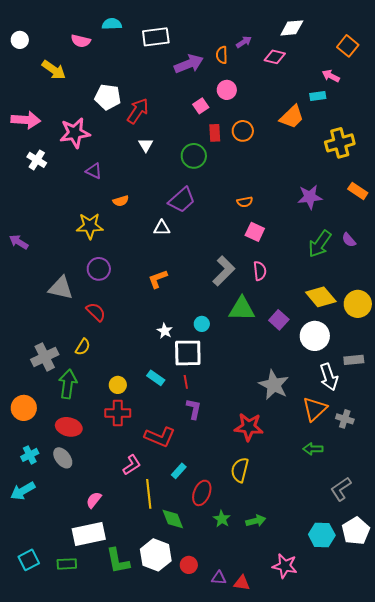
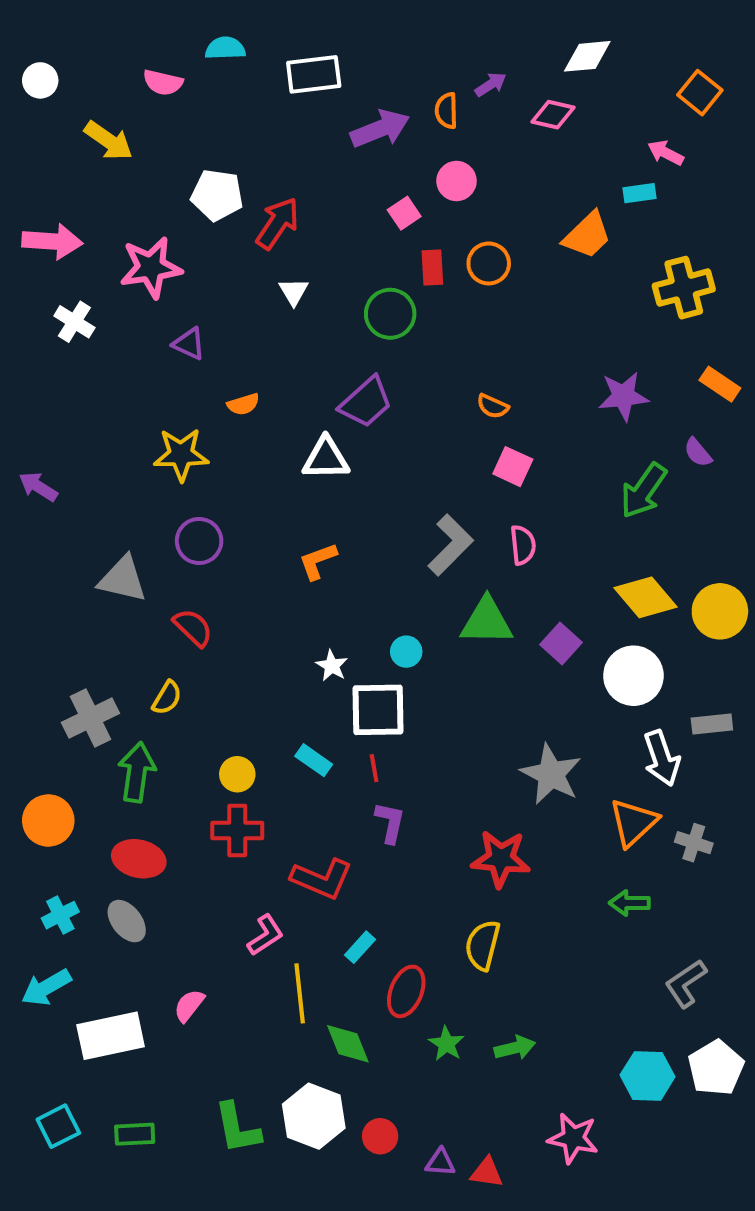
orange semicircle: (245, 202) -> (493, 406), turned 35
white triangle: (162, 228) -> (326, 459), size x1.4
purple semicircle: (349, 240) -> (698, 452), moved
white rectangle: (89, 534) -> (111, 1036), moved

